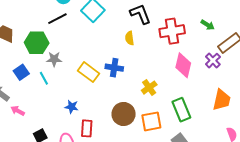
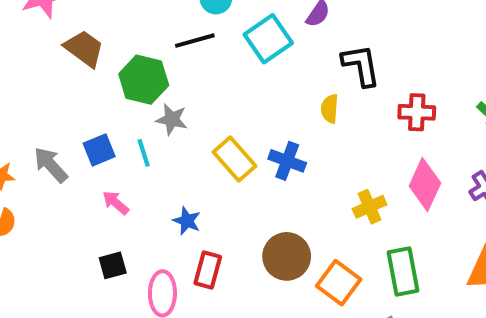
red cross: (172, 31) -> (417, 112), size x0.7
blue square: (21, 72) -> (99, 150), moved
yellow cross: (149, 88) -> (370, 207), moved
pink arrow: (18, 111) -> (116, 203), moved
orange square: (151, 121) -> (339, 283), turned 35

